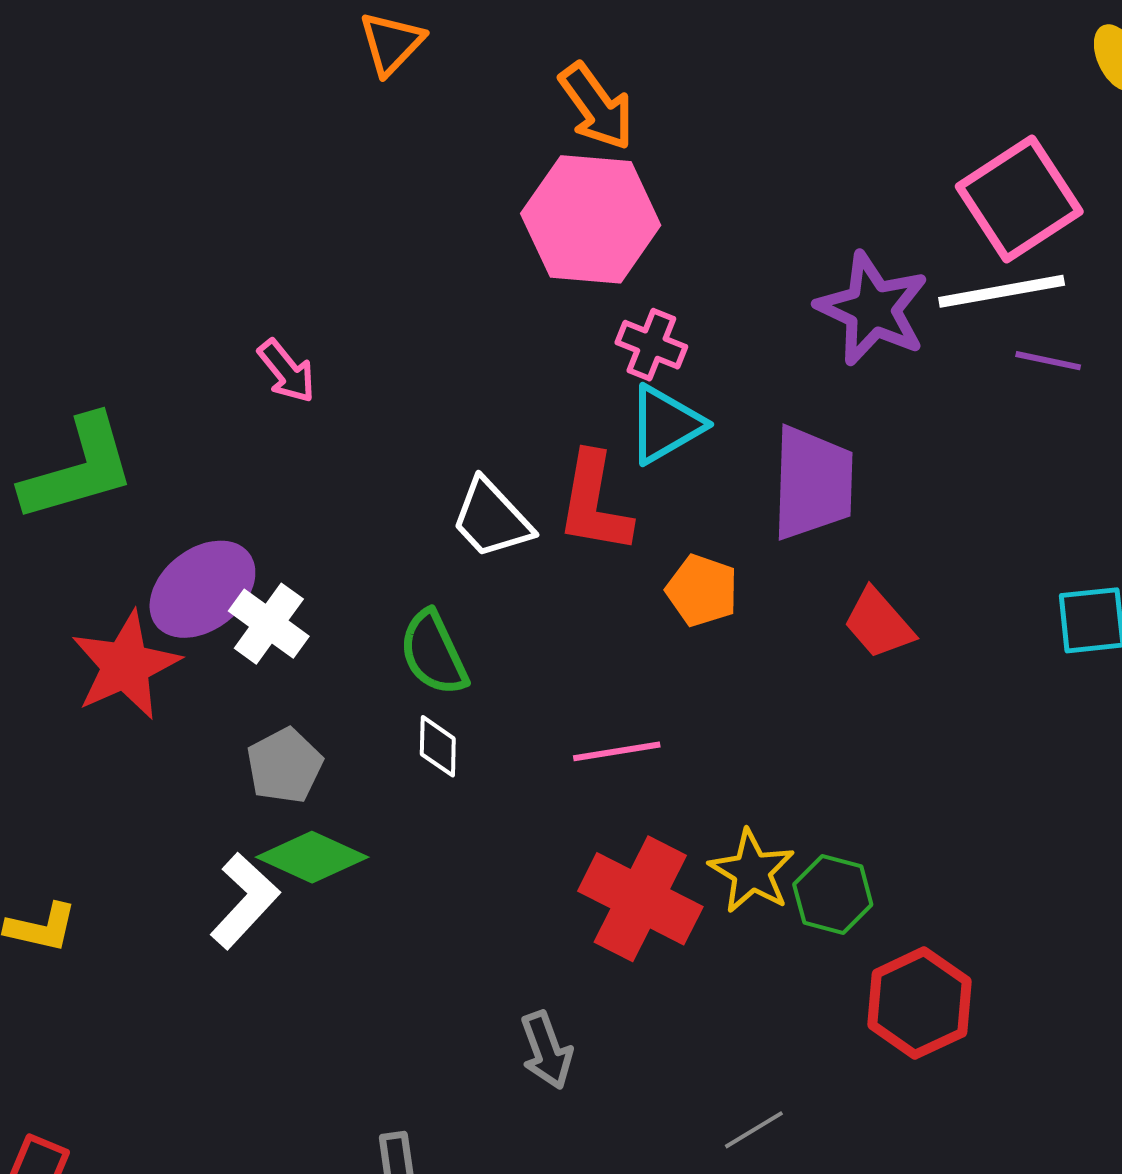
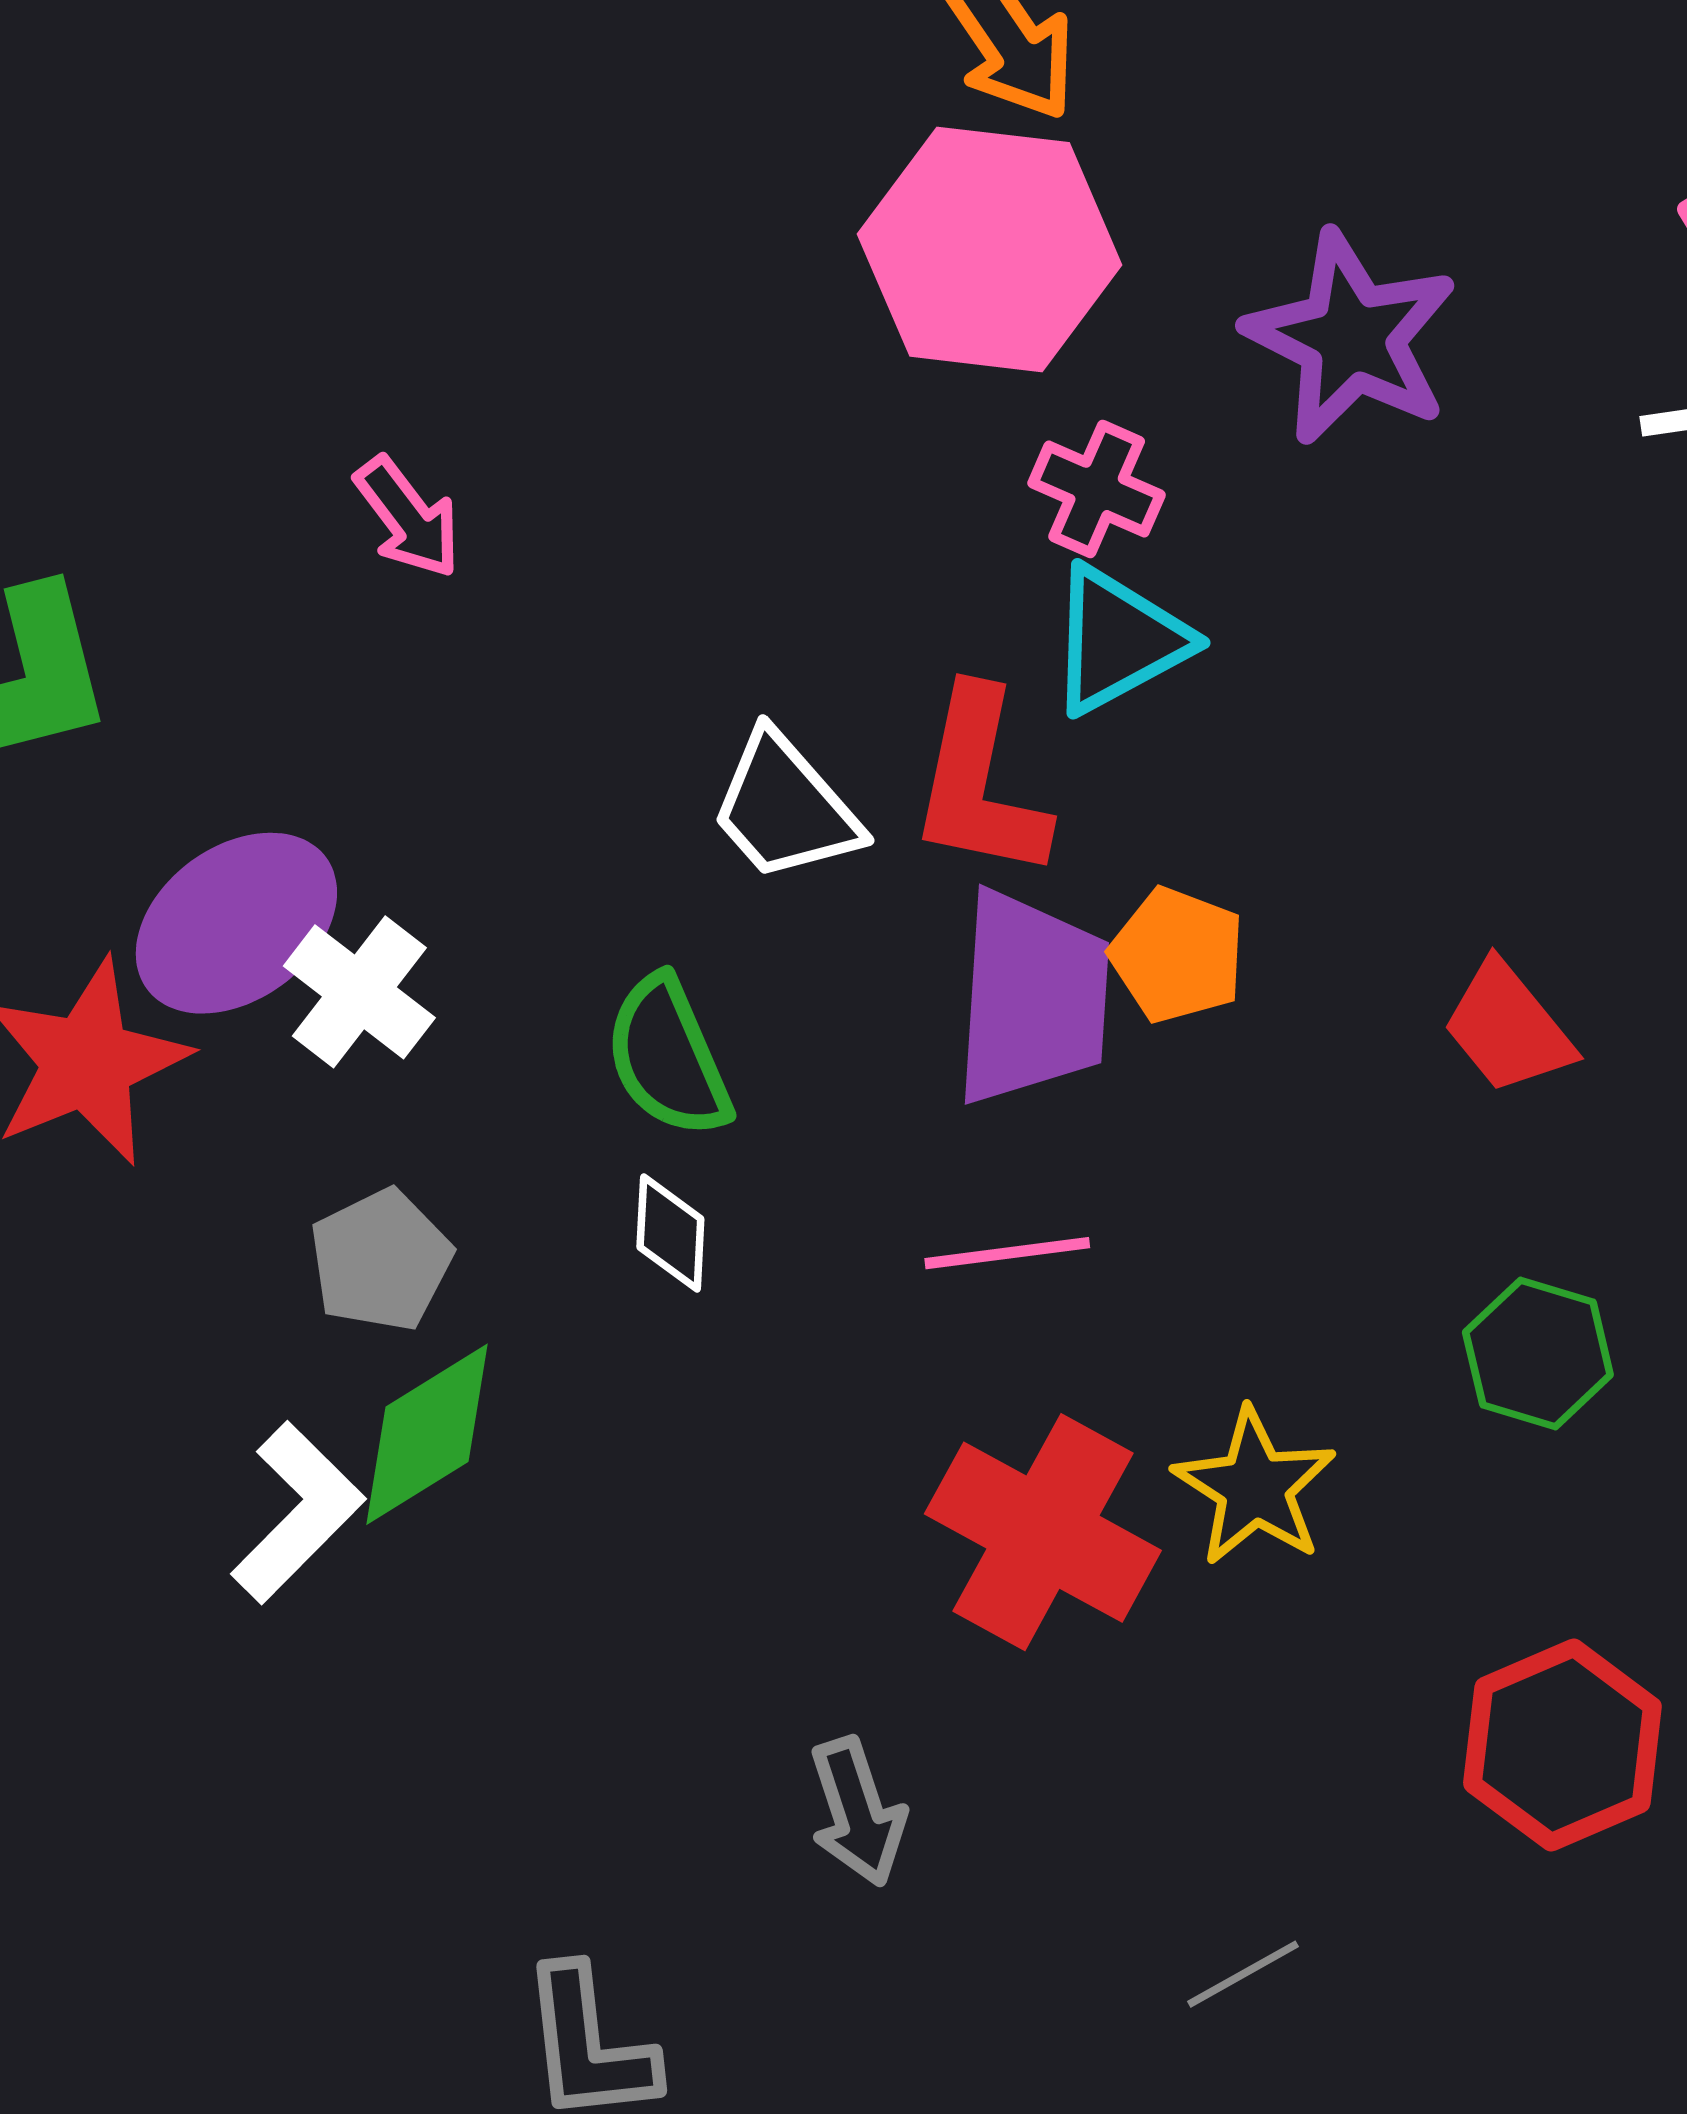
purple star: (872, 309) -> (1351, 338), moved
purple trapezoid: (813, 483) -> (1032, 998), moved
green diamond: (312, 857) -> (427, 1434), turned -58
green hexagon: (833, 895) -> (1538, 1353), moved

